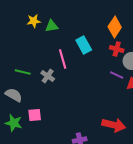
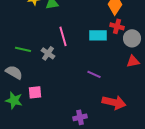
cyan rectangle: (84, 45) -> (98, 35), moved, turned -60
purple line: (117, 75) -> (94, 74), moved

